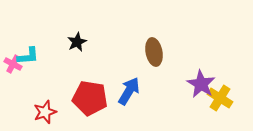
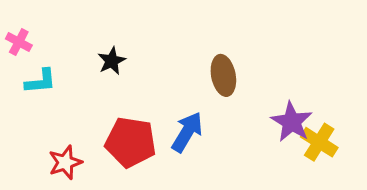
pink cross: (13, 64) -> (19, 42), moved

